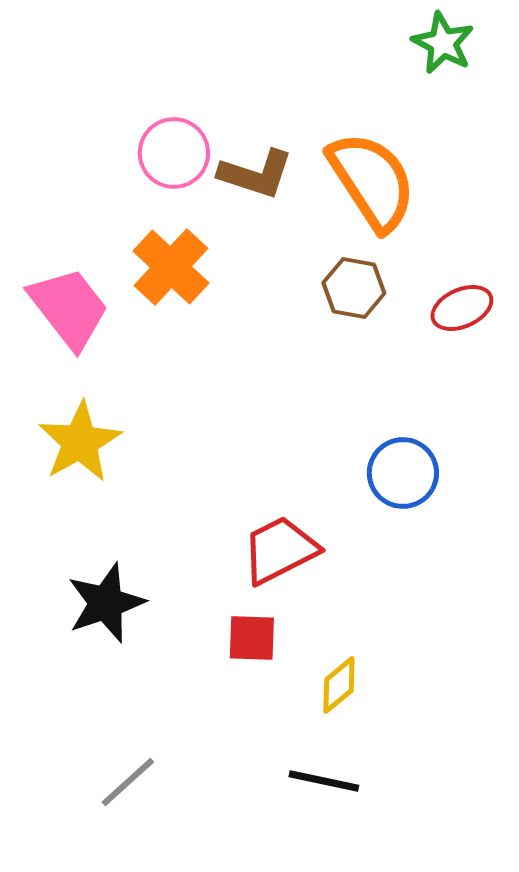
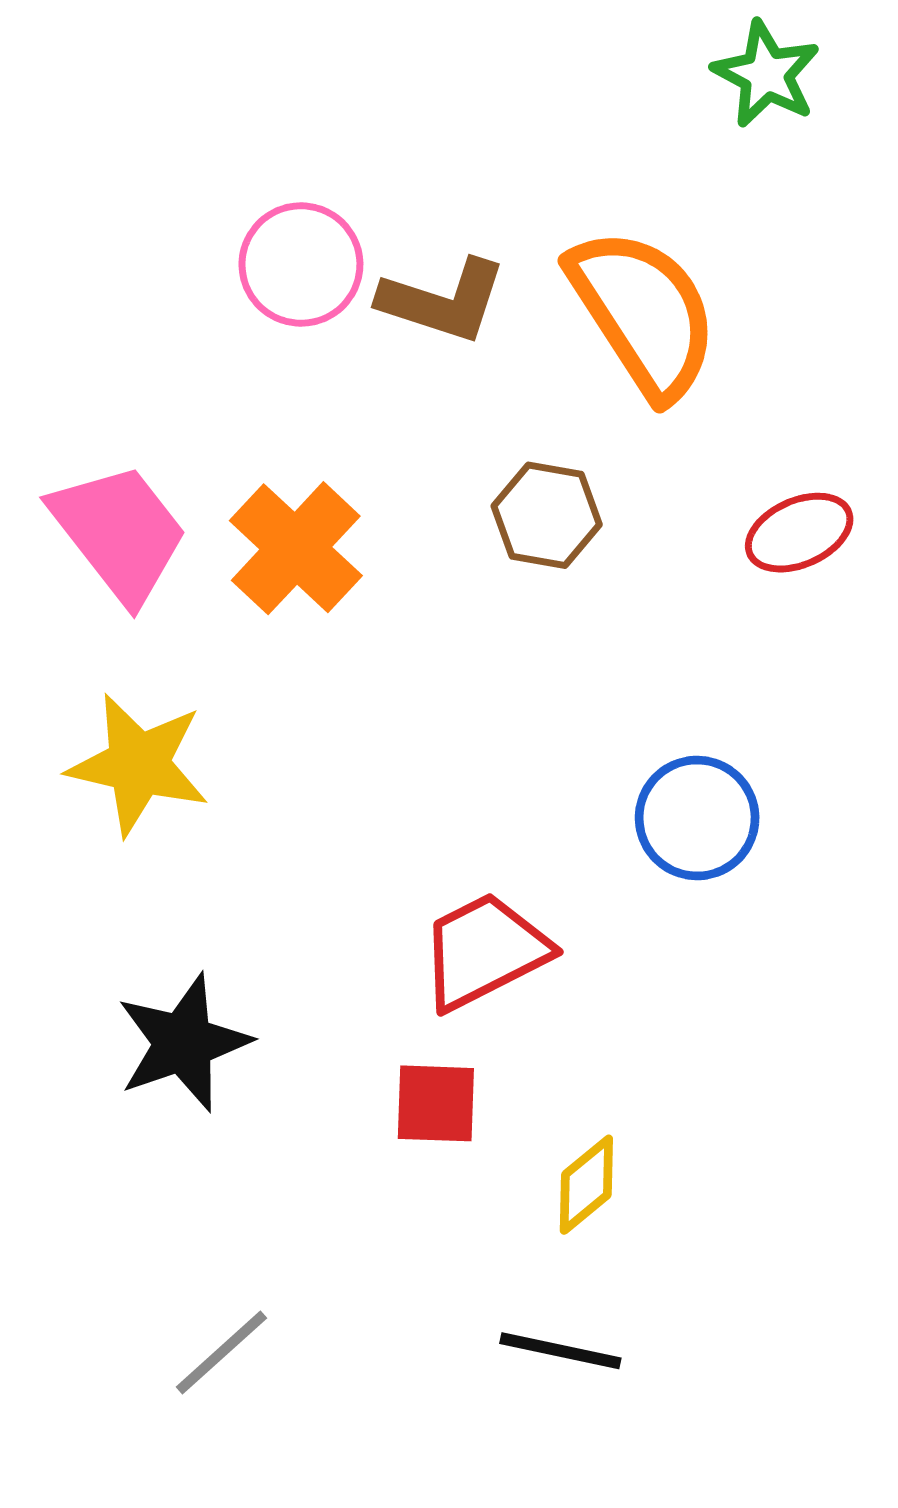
orange cross: (171, 267) -> (296, 548), moved
brown hexagon: (354, 288) -> (547, 515), moved
yellow star: (80, 442) -> (138, 764), turned -30

